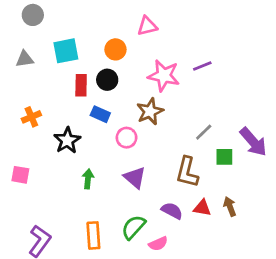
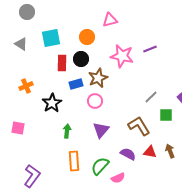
gray triangle: (25, 59) -> (21, 44), turned 40
brown star: (150, 111) -> (98, 78), moved
blue rectangle: (100, 114) -> (76, 84), turned -40
brown L-shape: (187, 172) -> (139, 126), turned 135
purple triangle: (135, 178) -> (101, 130), turned 30
orange rectangle: (93, 235) -> (74, 161), moved

